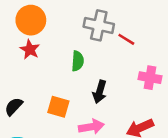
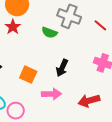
red line: (126, 39) -> (100, 25), moved
green semicircle: (78, 61) -> (49, 32), moved, turned 98

